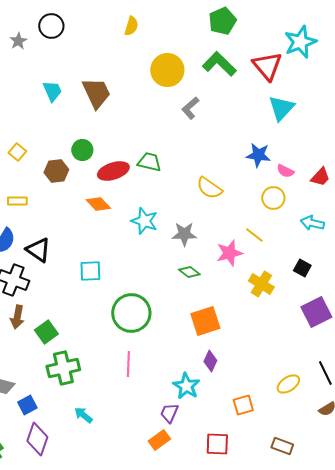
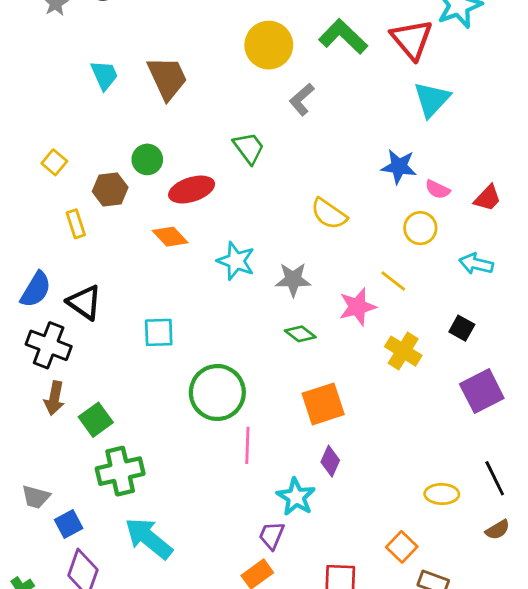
green trapezoid: (149, 162) -> (249, 148), moved, turned 40
yellow rectangle: (17, 201) -> (76, 224), moved, turned 72
pink line: (128, 364) -> (247, 445), moved
yellow ellipse: (288, 384) -> (442, 494), turned 35
orange square: (243, 405) -> (402, 547), moved, turned -30
cyan arrow: (83, 415) -> (149, 538), size x1.8

